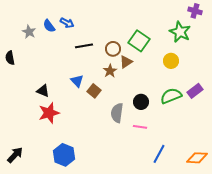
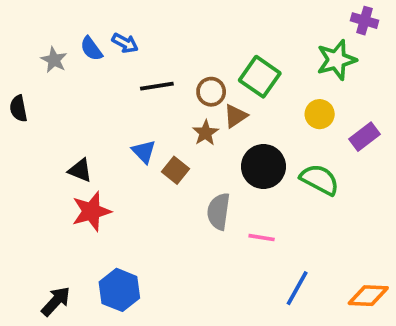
green star: (180, 32) -> (336, 60), turned 30
purple rectangle: (195, 91) -> (365, 137), moved
green semicircle: (171, 96) -> (320, 180), turned 50
black circle: (141, 102) -> (263, 166), moved, size x1.5
black arrow: (15, 155) -> (56, 301), moved

